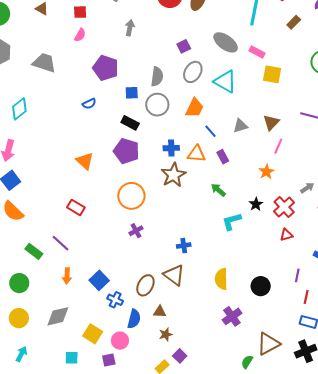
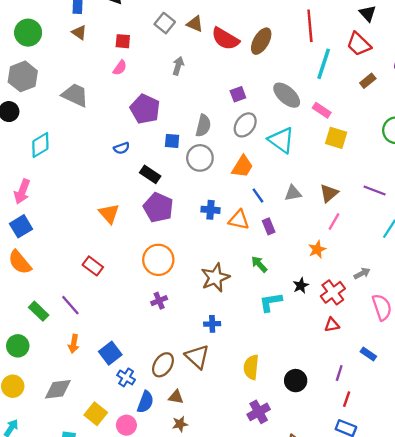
black rectangle: (130, 123) -> (150, 174), moved
brown star: (174, 175) -> (215, 278), moved

